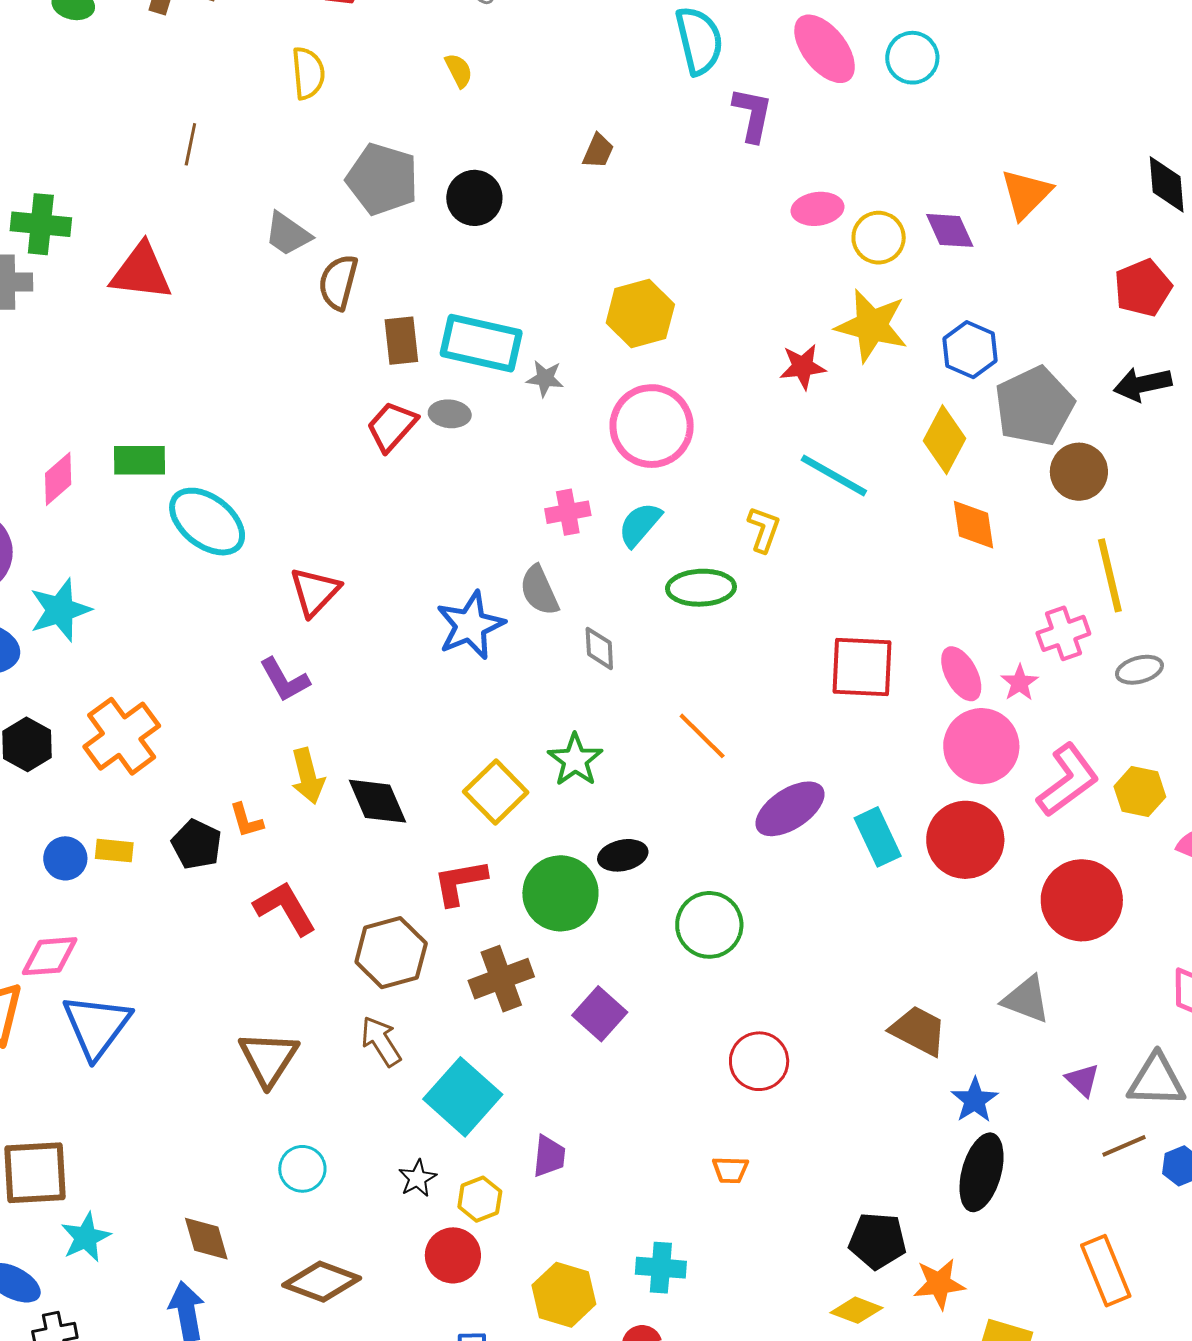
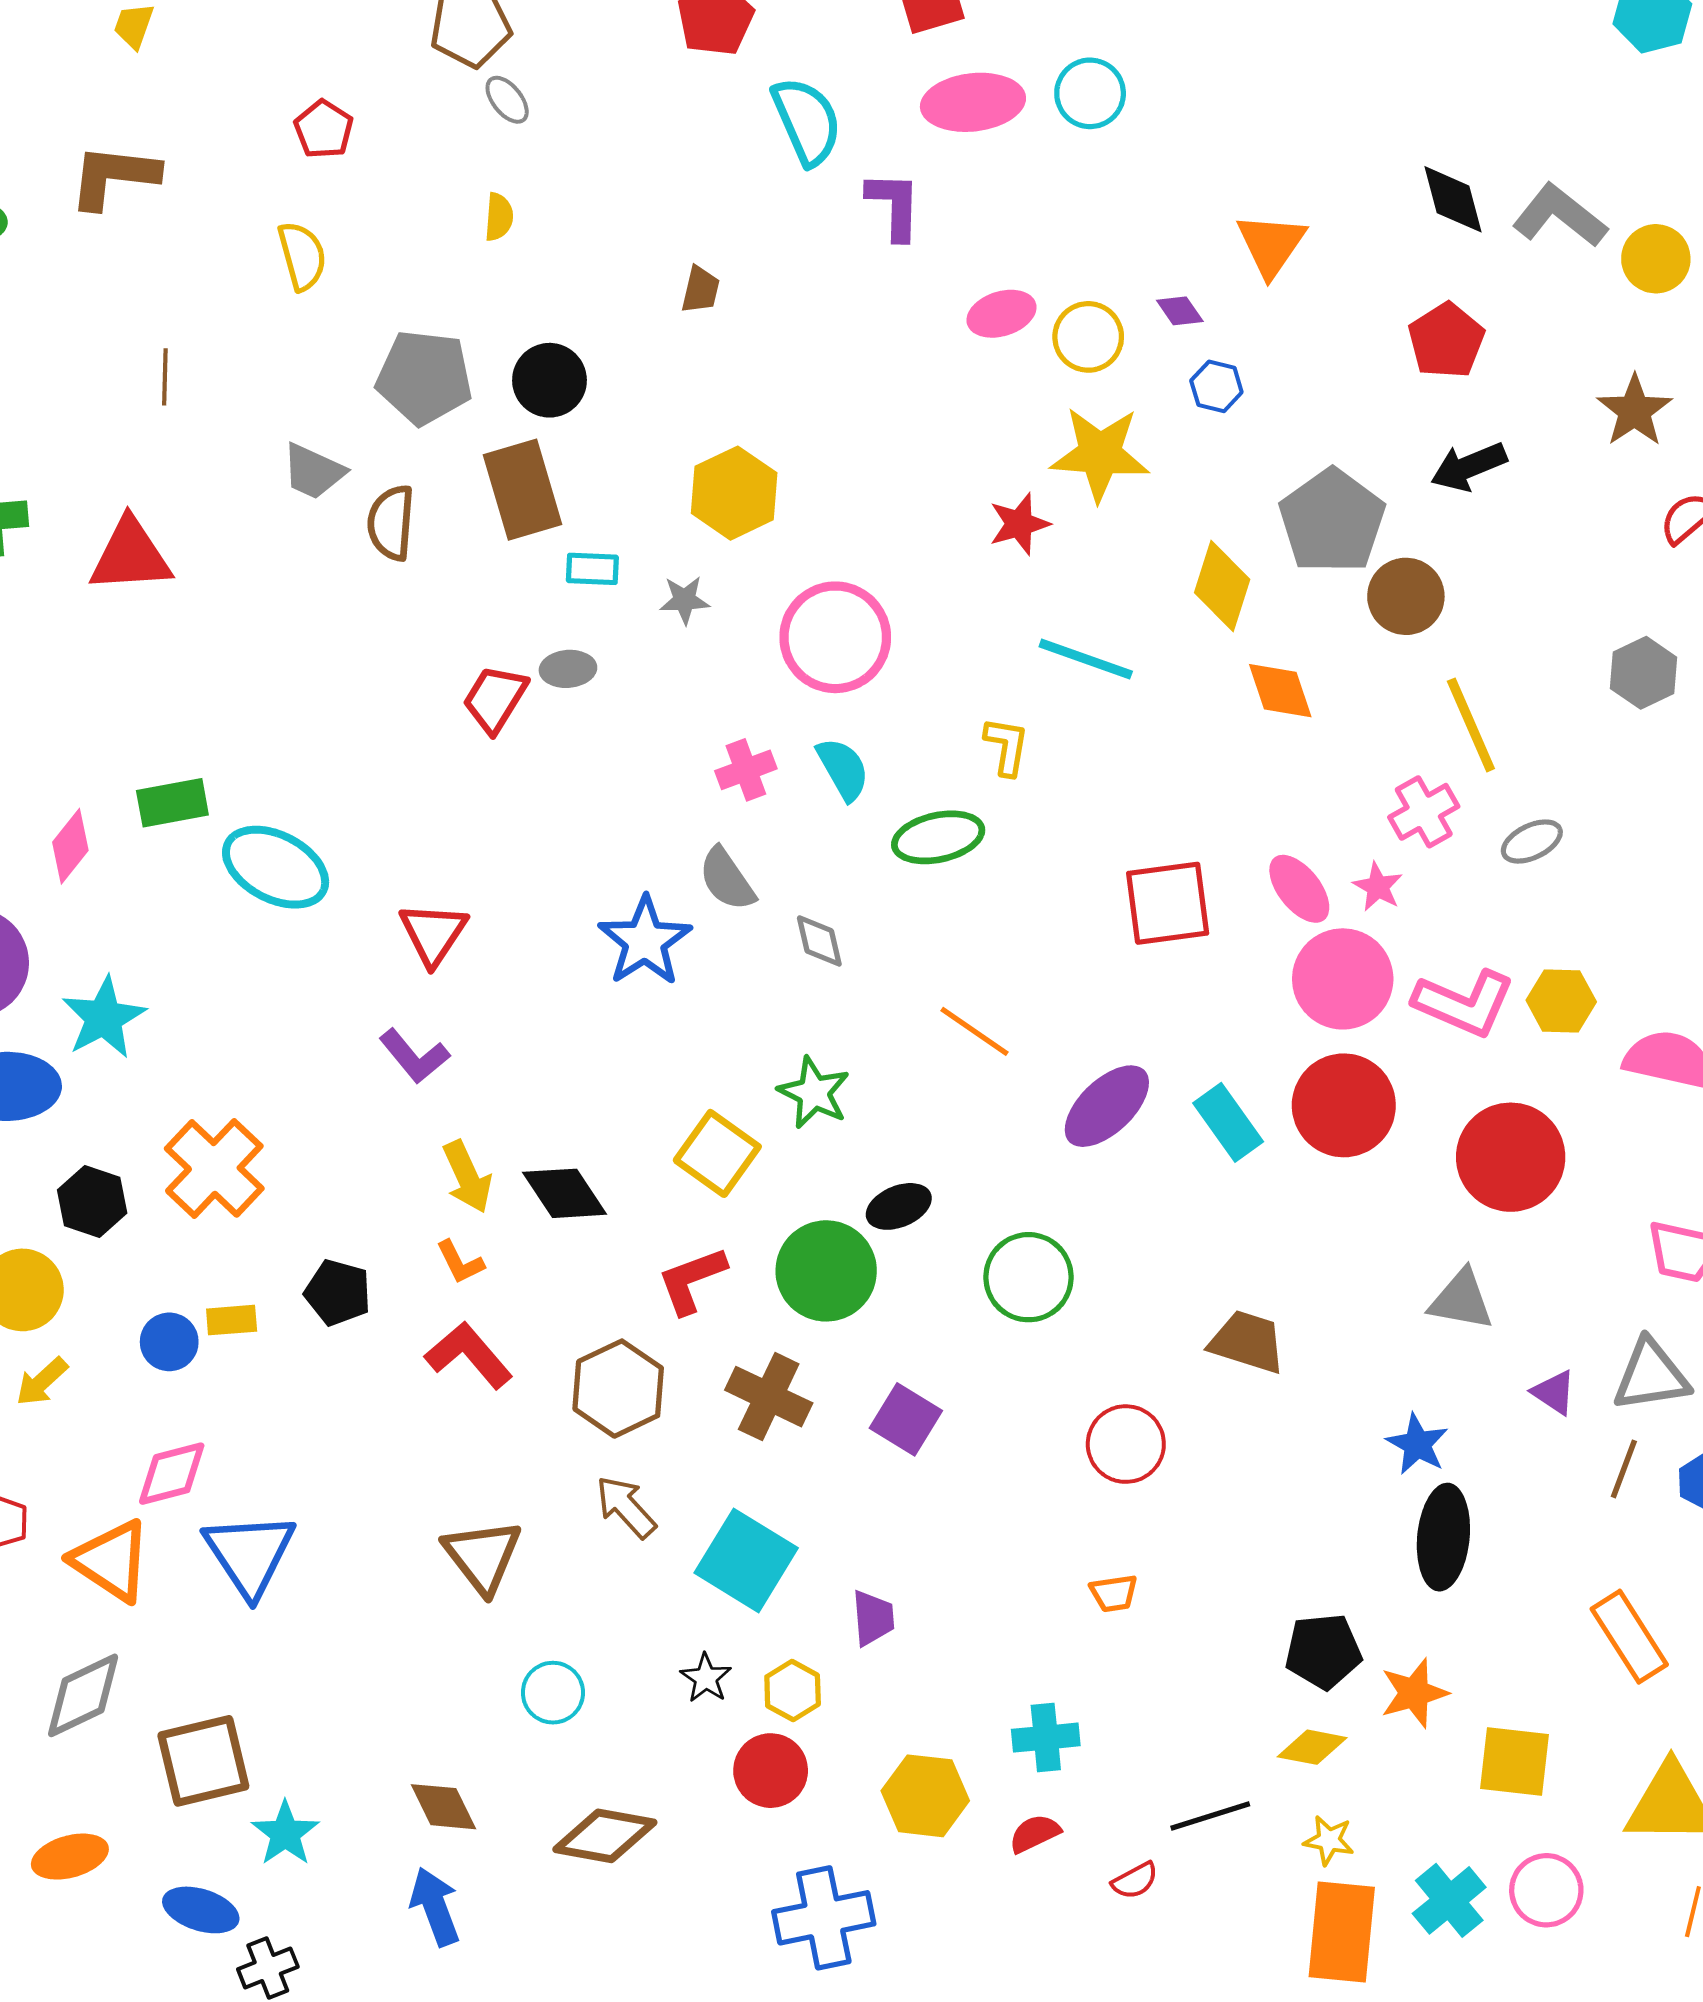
pink ellipse: (825, 49) -> (973, 102), turned -48
yellow semicircle: (459, 70) -> (499, 217), turned 42
purple diamond: (950, 230) -> (1180, 311), size x0.7
yellow hexagon: (640, 314) -> (734, 493), moved
brown rectangle: (401, 341) -> (522, 490), moved, size x1.5
cyan rectangle: (481, 343) -> (592, 569), size x0.5
blue hexagon: (970, 350) -> (1216, 386), moved, size x0.7
cyan semicircle: (640, 524) -> (843, 769), turned 120
pink L-shape: (1068, 780) -> (1464, 1003), turned 70
orange L-shape: (246, 820) -> (460, 1262), moved
brown cross: (501, 979) -> (769, 1397), turned -34
brown trapezoid: (918, 1031) -> (1247, 1342), moved
brown line: (1124, 1146) -> (1624, 1469), turned -36

